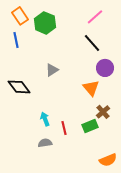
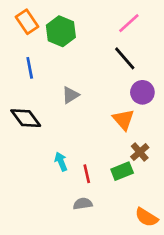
blue line: (16, 40) -> (30, 68), moved
gray semicircle: (45, 143) -> (83, 204), moved
orange semicircle: (108, 160) -> (146, 217), turned 54

